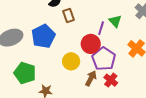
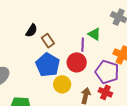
blue pentagon: (43, 36) -> (48, 65), moved
purple pentagon: (104, 59) -> (107, 72), moved

